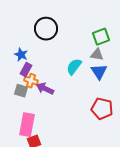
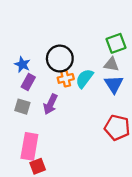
black circle: (46, 29) -> (60, 59), moved
orange cross: (31, 81) -> (66, 78), moved, turned -32
purple arrow: (45, 89) -> (50, 104), turned -90

